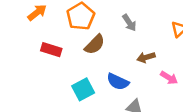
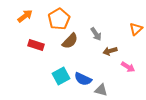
gray arrow: (129, 23) -> (96, 34), moved
blue semicircle: (118, 82) -> (83, 79), moved

